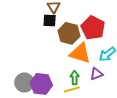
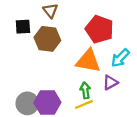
black square: (50, 20) -> (23, 27), moved
brown hexagon: (69, 33) -> (47, 39), moved

